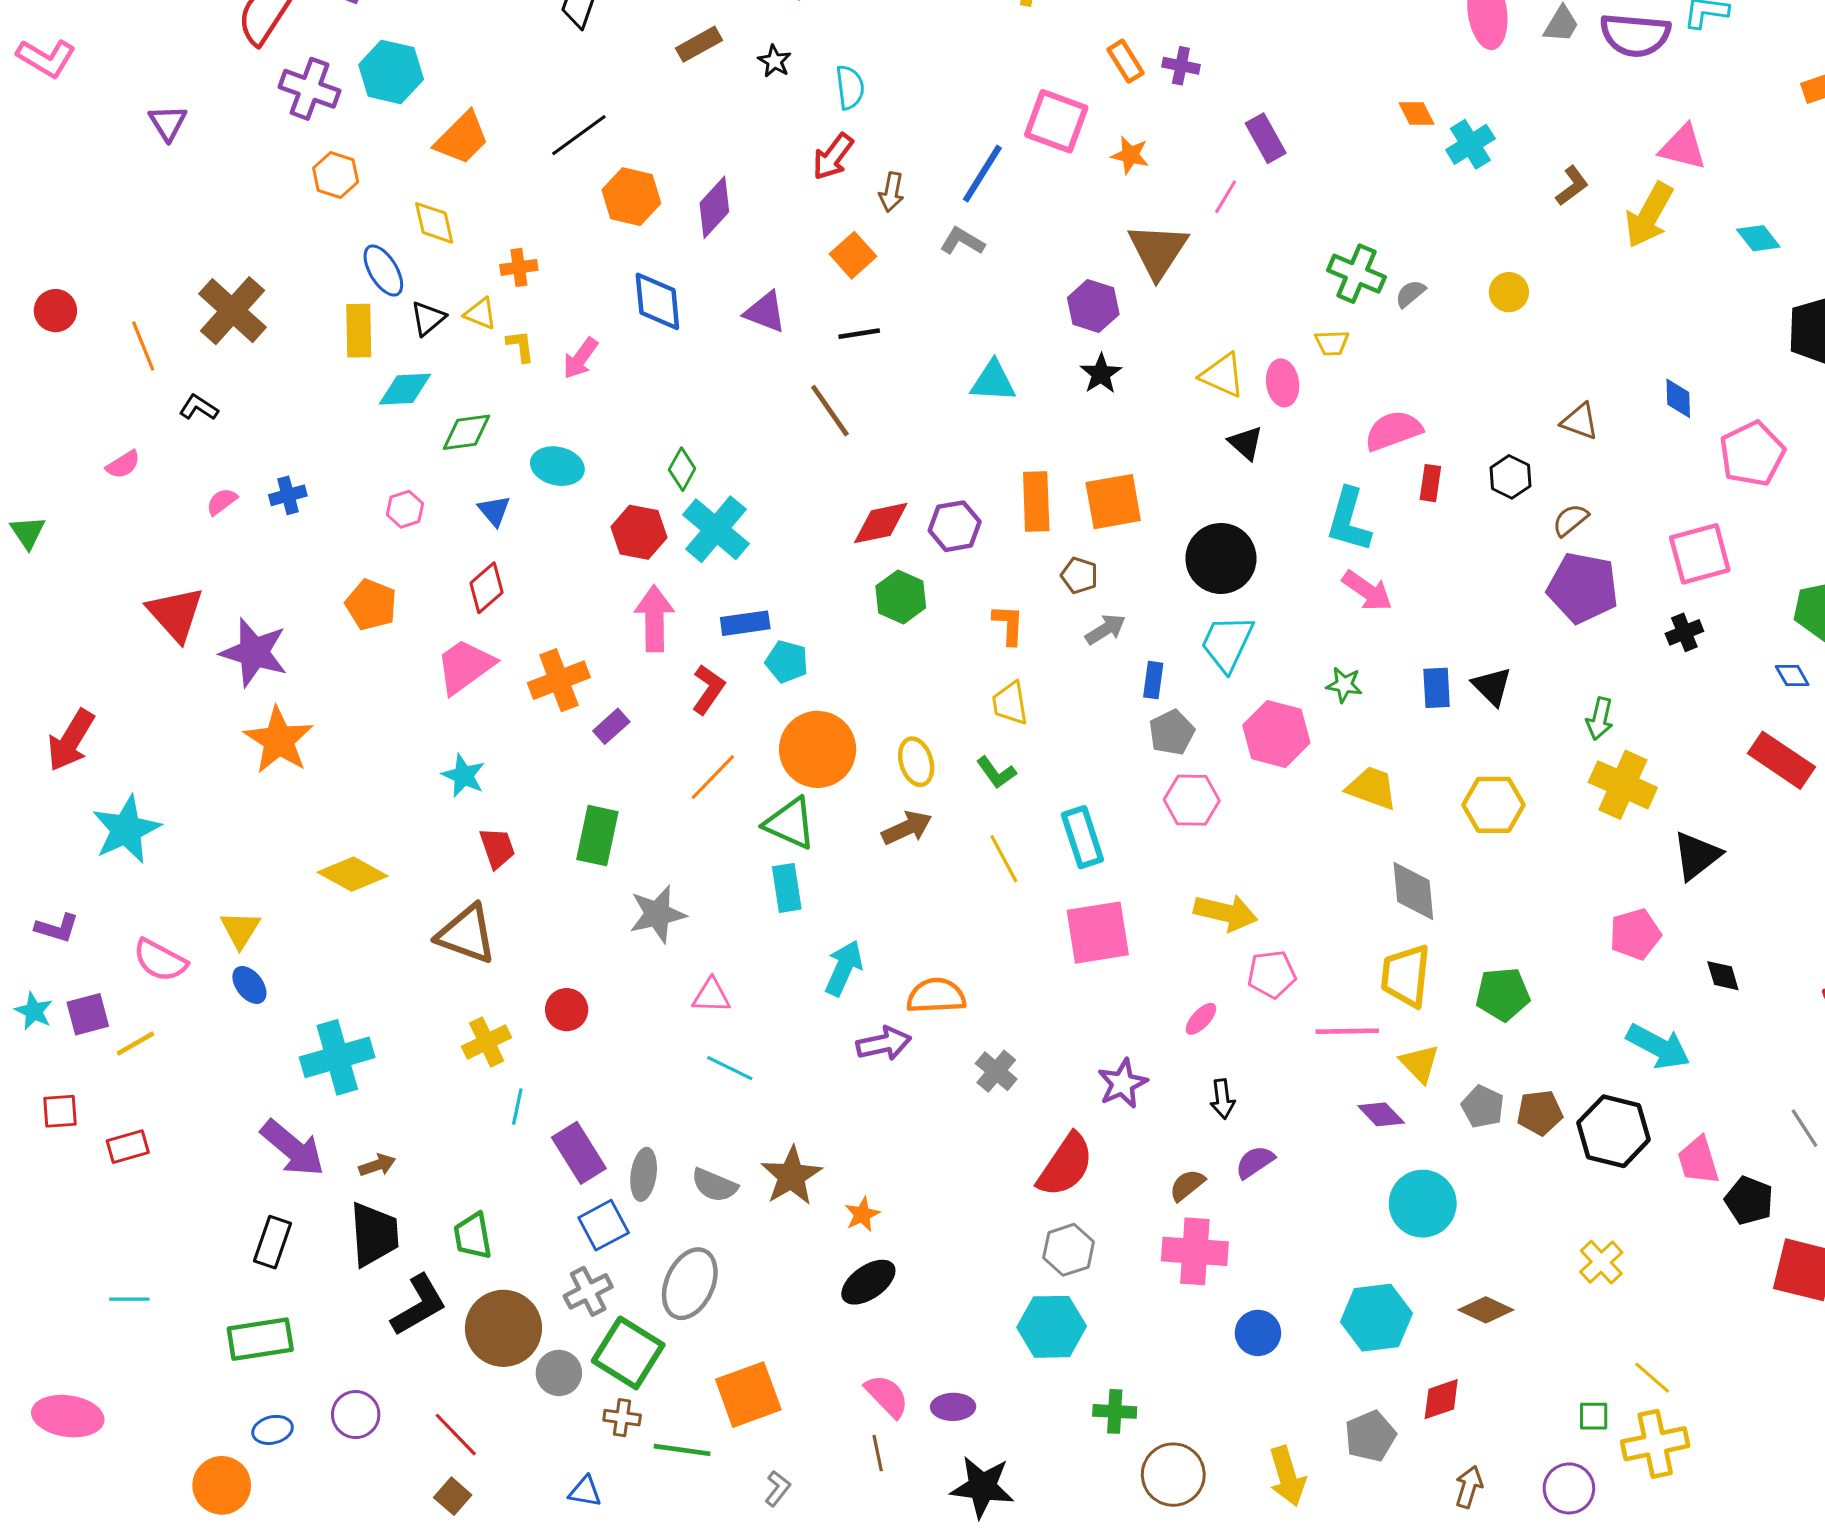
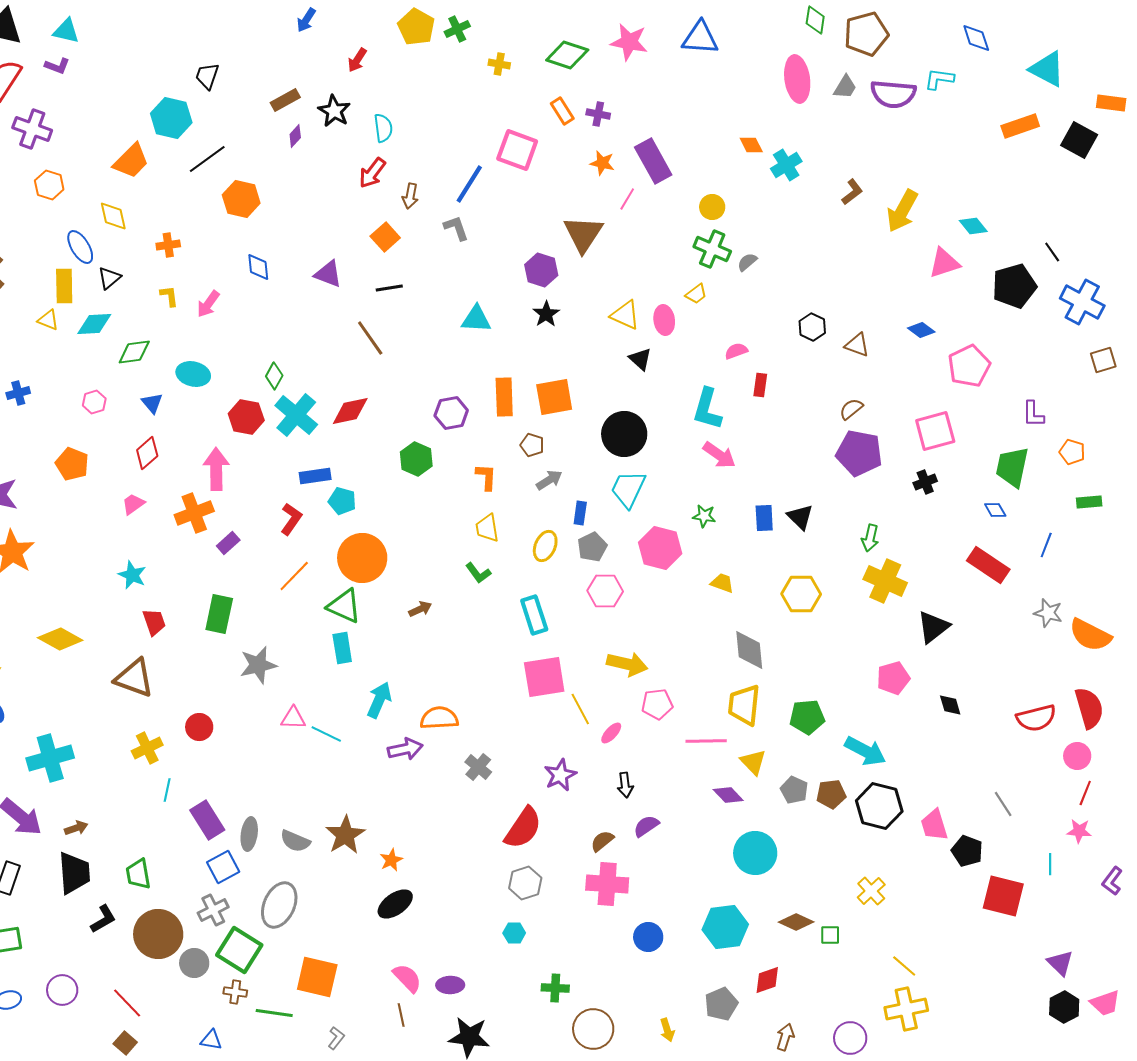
black star: (774, 61) -> (334, 111), size x1.5
cyan hexagon: (391, 72) -> (171, 118), moved
purple rectangle: (1266, 138) -> (653, 161), size x1.4
pink triangle: (1683, 147) -> (944, 263), moved, turned -32
orange star: (1130, 155) -> (602, 163), moved
purple diamond: (714, 207) -> (295, 136), moved, size x0.6
gray L-shape: (962, 241) -> (456, 228), turned 40
yellow circle: (1509, 292) -> (712, 207), moved
blue diamond: (657, 301) -> (258, 267), size x0.7
yellow triangle: (480, 314) -> (48, 320), moved
yellow trapezoid: (1332, 343) -> (696, 294), turned -35
blue diamond: (1678, 398) -> (921, 330), turned -52
pink semicircle: (1393, 431) -> (736, 351), size x0.6
black hexagon: (1510, 477) -> (812, 327), moved
red diamond: (881, 523) -> (350, 411), moved
pink arrow: (654, 619) -> (216, 469), moved
pink trapezoid: (465, 666) -> (133, 504), size x0.6
yellow ellipse: (916, 762) -> (545, 546), moved, turned 40
yellow trapezoid: (1372, 788) -> (722, 583), size x0.7
brown arrow: (907, 828) -> (420, 609), size x0.7
yellow line: (1004, 859) -> (580, 709), moved
cyan arrow: (1658, 1047) -> (865, 751), moved
cyan line: (730, 1068) -> (326, 734), moved
black L-shape: (419, 1305) -> (103, 919), size x0.7
cyan hexagon: (1052, 1327) -> (514, 933), size x0.5
orange square: (748, 1395) -> (317, 977), turned 33
green square: (1594, 1416) -> (830, 935), moved
yellow arrow: (1287, 1476) -> (667, 1030), size x0.6

